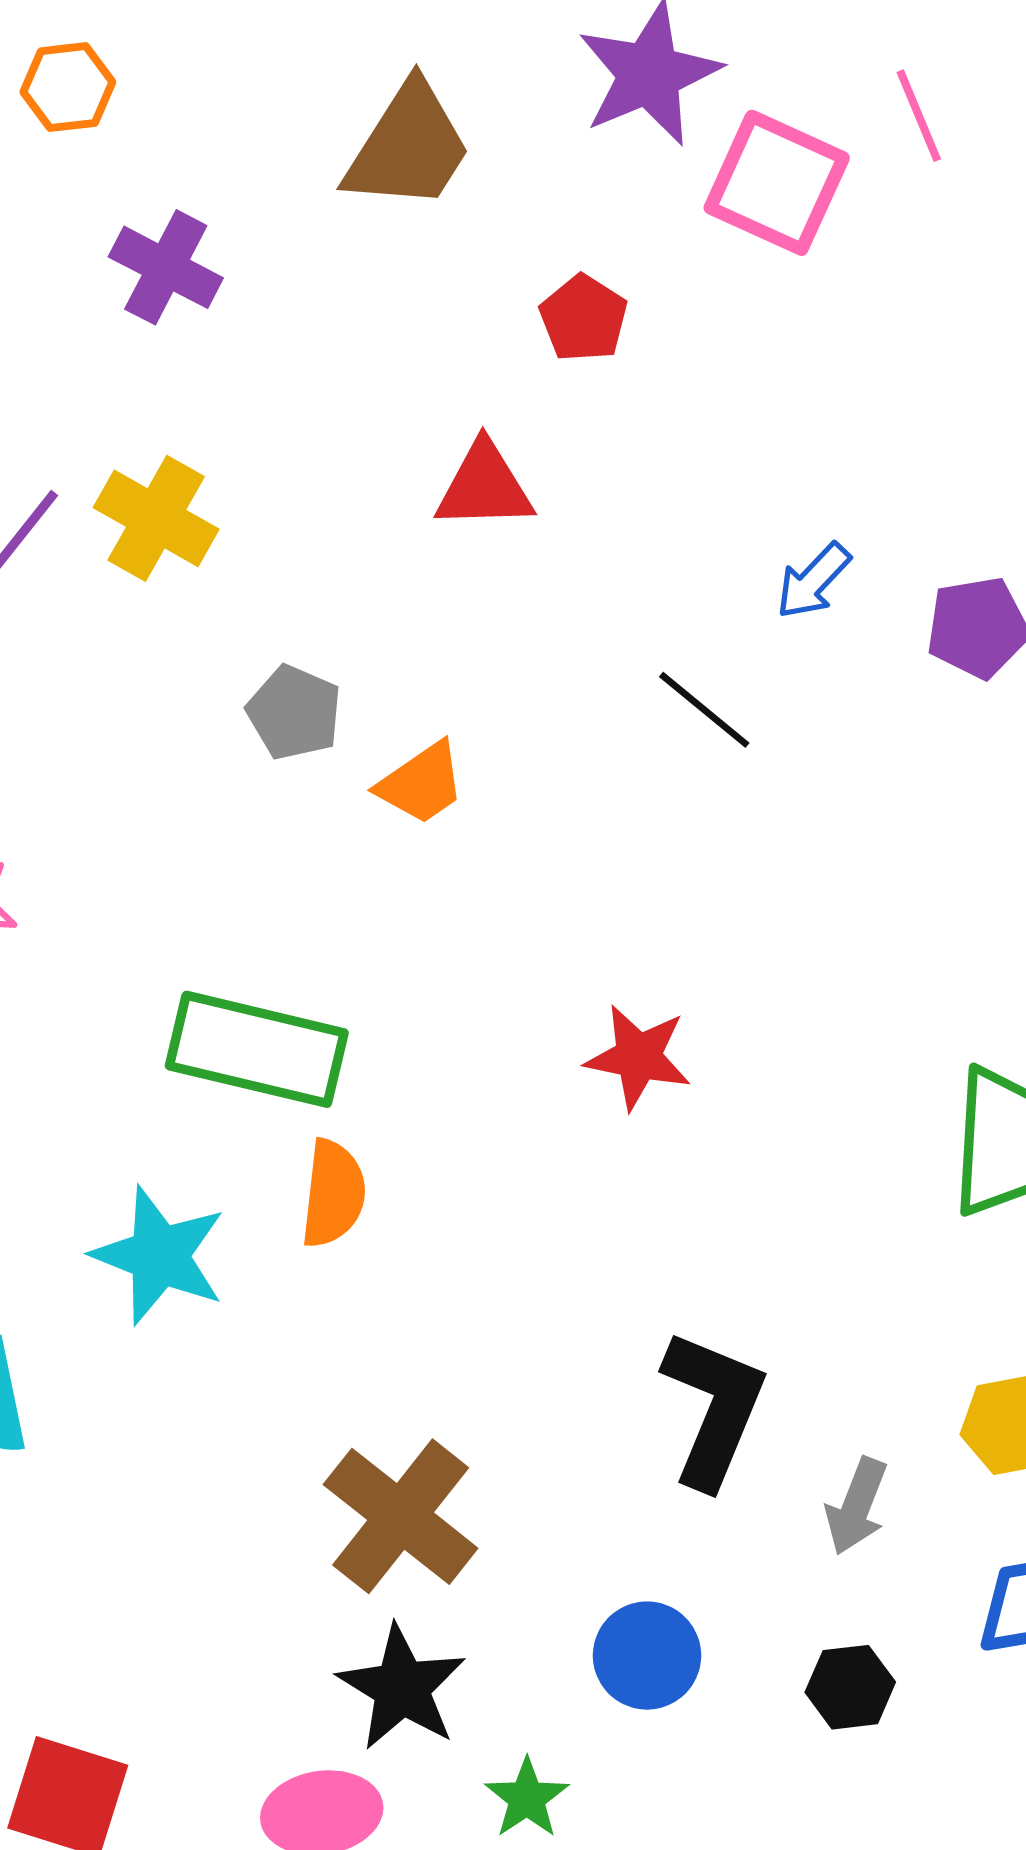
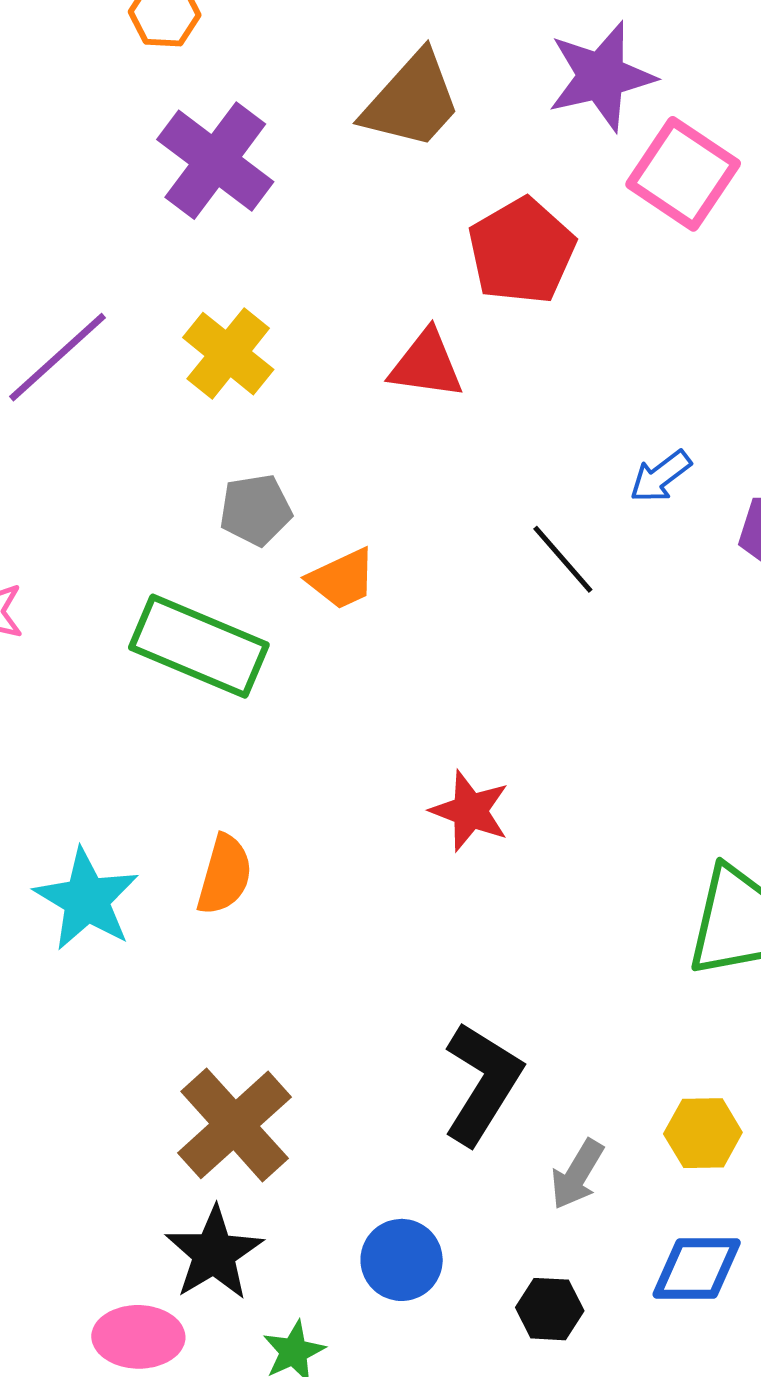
purple cross: (166, 267) -> (215, 161), size x1.4
red pentagon: (584, 318) -> (522, 251), size x1.6
yellow cross: (156, 518) -> (228, 354), moved
gray pentagon: (294, 713) -> (256, 510), turned 30
green rectangle: (257, 1049) -> (199, 646), moved

